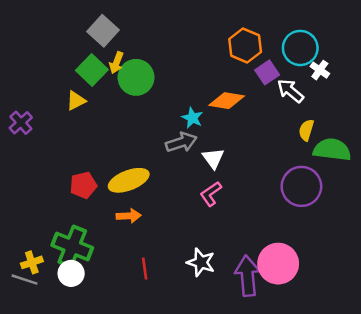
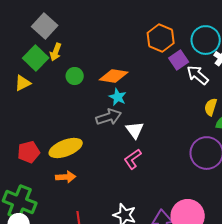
green circle: (136, 77) -> (75, 76), moved, size x0.6
orange diamond: (227, 101) -> (114, 76), moved

